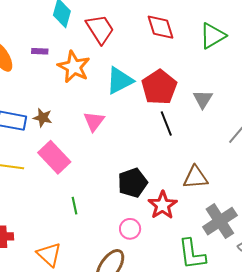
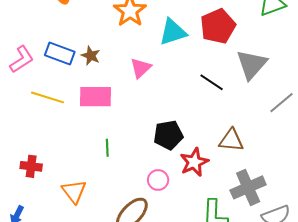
red pentagon: (159, 87) -> (218, 26), moved
gray triangle: (203, 99) -> (252, 64), size x1.6
black line: (166, 123) -> (212, 82), turned -45
pink rectangle: (54, 157) -> (95, 97), turned -56

